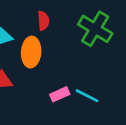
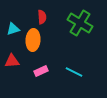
pink rectangle: (60, 94) -> (41, 71), moved

